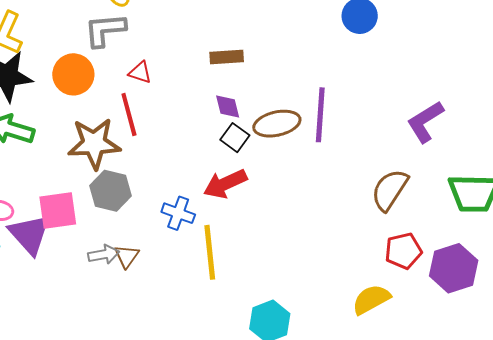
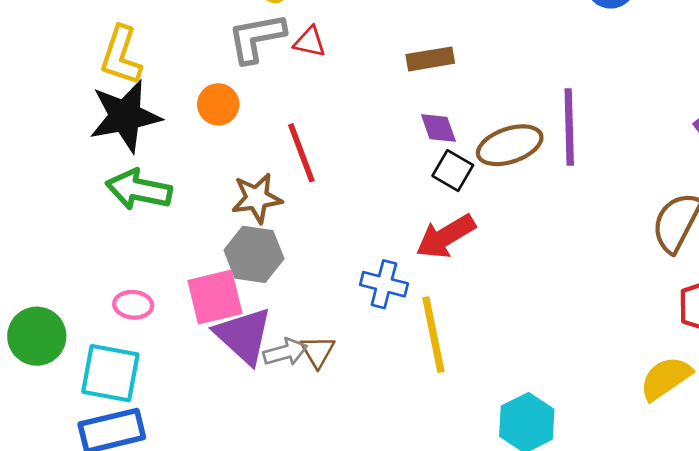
red triangle: (140, 73) -> (310, 42), moved
orange circle: (73, 74) -> (218, 104), size x0.7
brown star: (94, 143) -> (257, 198), size x0.7
gray hexagon: (110, 191) -> (254, 254), moved
purple triangle: (30, 234) -> (243, 336), moved

